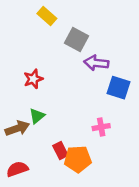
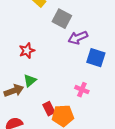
purple arrow: (96, 63) -> (78, 38), turned -30
pink cross: (101, 127) -> (82, 90), turned 32

